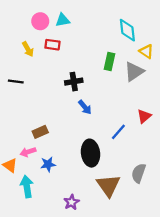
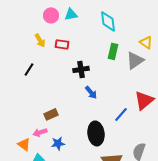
cyan diamond: (127, 30) -> (108, 21), moved
red rectangle: (53, 45) -> (62, 44), moved
black line: (16, 82) -> (29, 69), turned -64
red triangle: (144, 116) -> (144, 100), size x1.5

